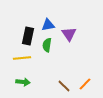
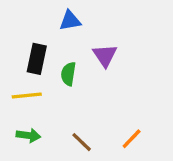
blue triangle: (48, 25) -> (70, 21), moved
brown line: (64, 86) -> (82, 142), moved

